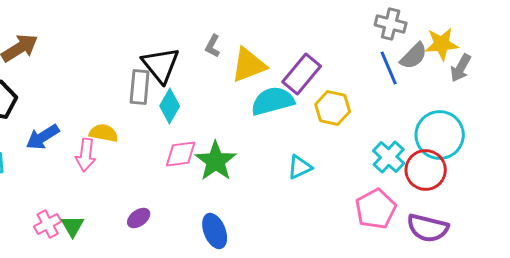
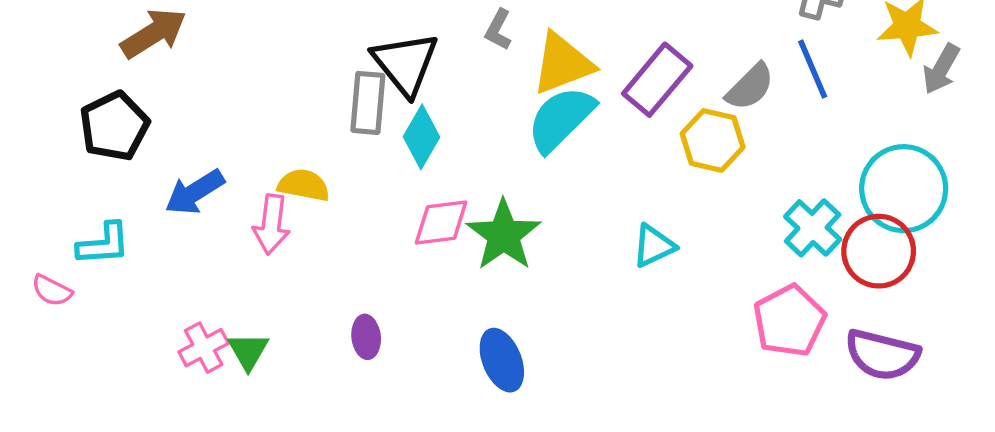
gray semicircle: (414, 56) -> (750, 87), moved
cyan semicircle: (273, 101) -> (561, 119), moved, turned -30
purple ellipse: (139, 218) -> (366, 337), turned -60

